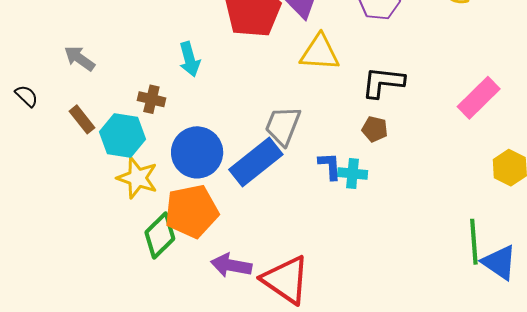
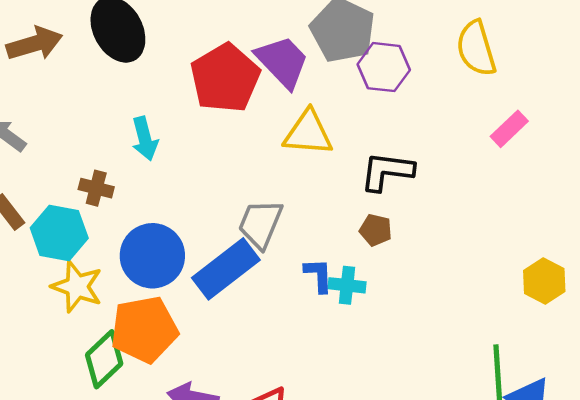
pink rectangle: (479, 98) -> (509, 129), moved, size x0.7

